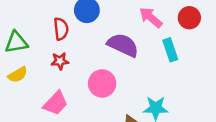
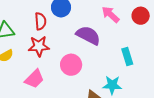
cyan rectangle: (170, 50) -> (127, 57), moved
red star: (60, 61) -> (39, 46), size x1.5

